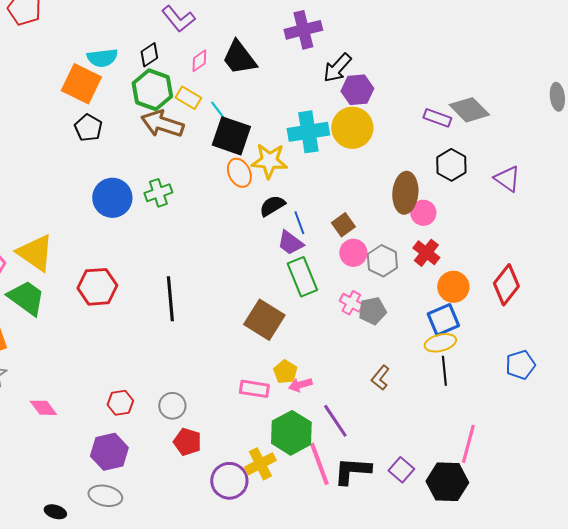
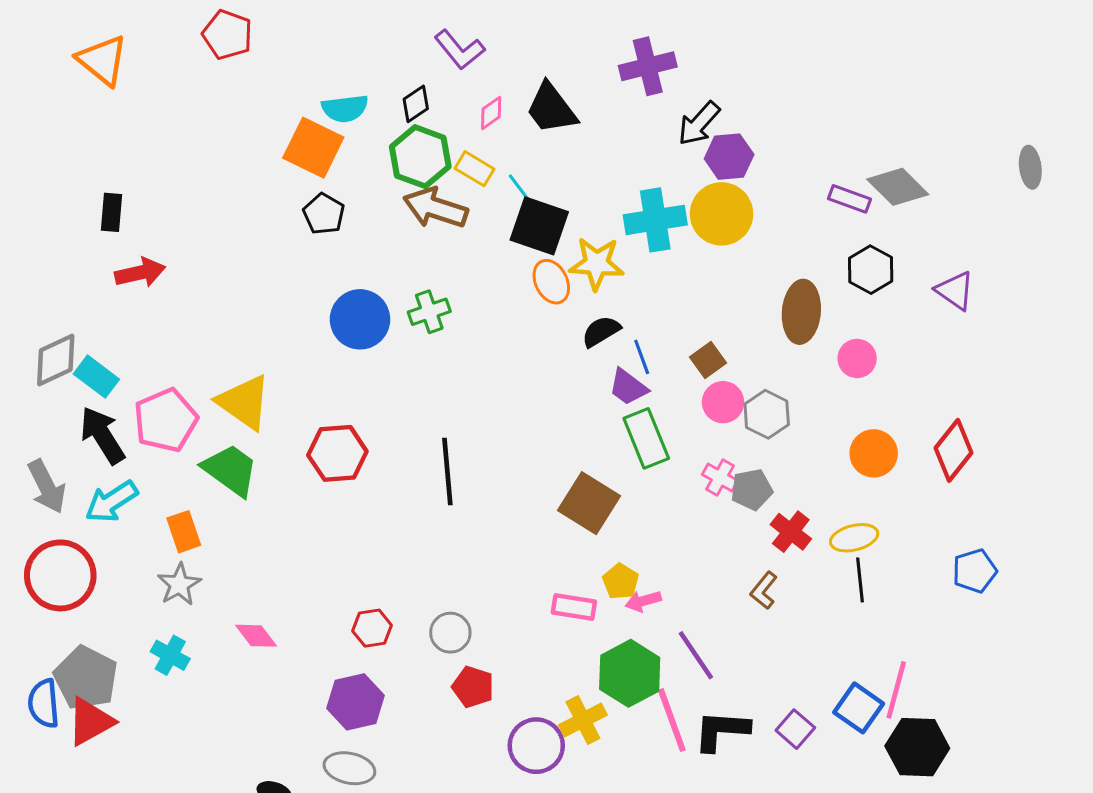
pink circle: (423, 213) -> (857, 358), moved
red cross: (426, 253) -> (791, 532), moved
blue square: (443, 320) -> (859, 708), moved, turned -32
black hexagon: (447, 482) -> (917, 747), moved

